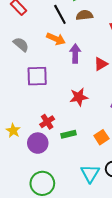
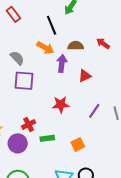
brown semicircle: (84, 15) -> (76, 46), moved
gray semicircle: (21, 44) -> (17, 58), moved

